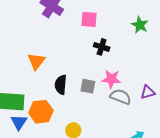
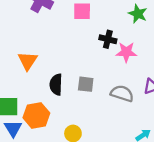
black cross: (102, 47) -> (108, 39), moved
pink star: (111, 79) -> (126, 52), moved

